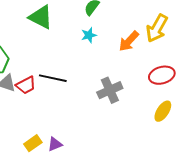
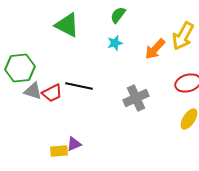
yellow rectangle: (33, 143) -> (59, 151), turned 30
purple triangle: (55, 144) -> (74, 144), moved

